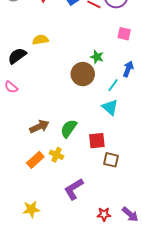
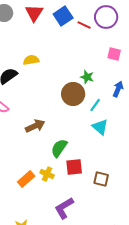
cyan line: (113, 85) -> (95, 105), moved
brown arrow: (39, 127) -> (35, 126), moved
red square: (97, 141) -> (74, 167), moved

